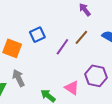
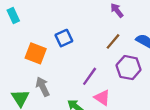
purple line: (62, 47) -> (90, 76), moved
purple hexagon: (96, 76) -> (129, 68), moved

